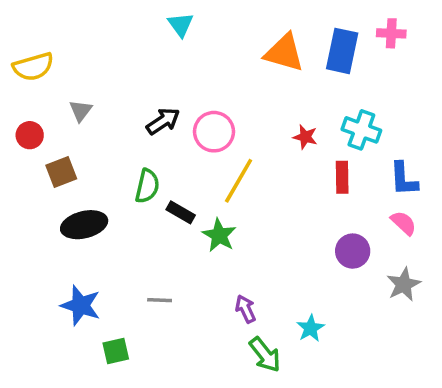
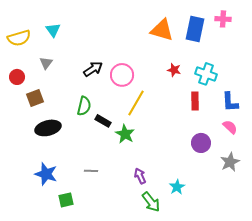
cyan triangle: (181, 25) -> (53, 30), moved
red star: (305, 137) -> (174, 70), moved

